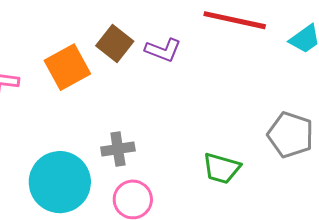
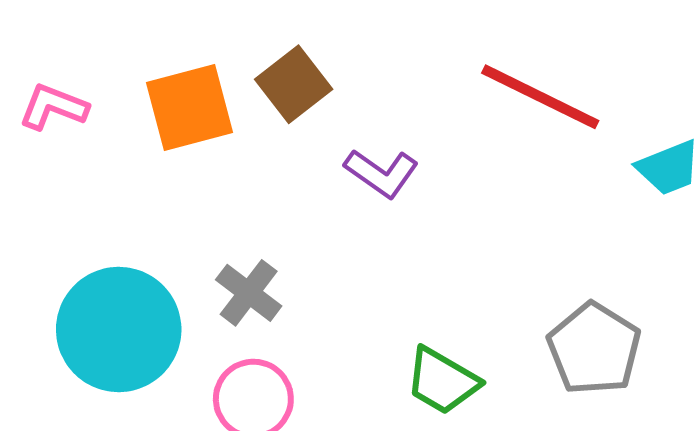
purple L-shape: (163, 50) -> (382, 173), moved
gray cross: (118, 149) -> (249, 293), turned 32

